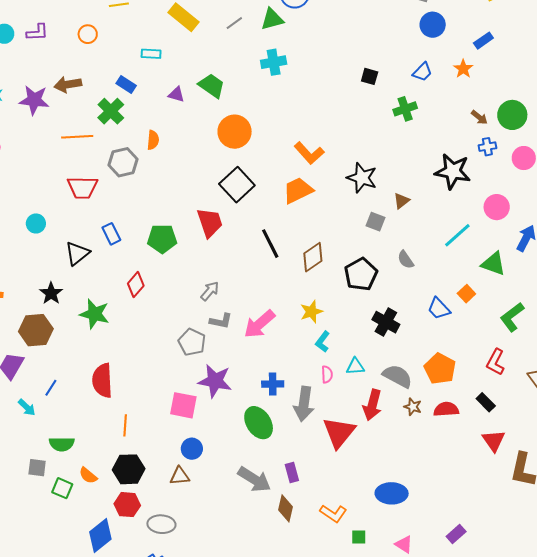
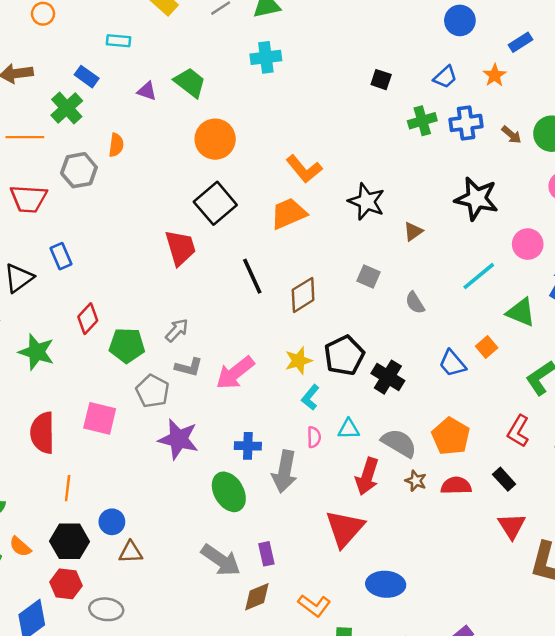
blue cross: (487, 147) -> (466, 123), moved, size x1.5
gray square: (376, 222) -> (369, 277), moved
green pentagon: (162, 239) -> (127, 345), moved
black pentagon: (361, 274) -> (344, 355), moved
pink square: (183, 405) -> (100, 418), moved
red triangle: (339, 432) -> (345, 529), moved
blue circle: (192, 449) -> (112, 522), moved
brown diamond: (286, 508) -> (257, 597), turned 52

